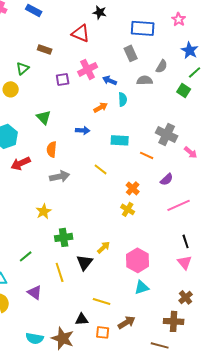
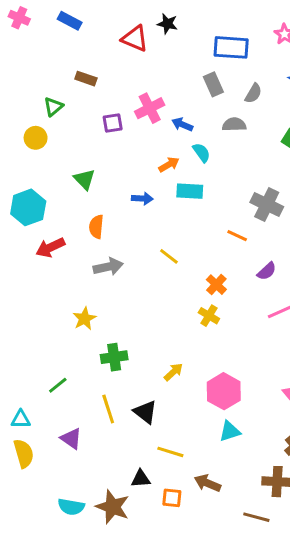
red triangle: (81, 33) -> (135, 39), moved
gray semicircle: (162, 66) -> (253, 93), moved
cyan semicircle: (123, 99) -> (202, 153), turned -32
cyan rectangle: (120, 140) -> (190, 191), moved
black triangle: (85, 262) -> (145, 412), moved, turned -30
brown arrow: (127, 322) -> (207, 483), turned -126

